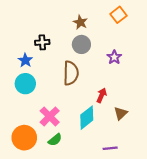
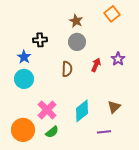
purple star: (114, 57) -> (118, 59), moved
brown semicircle: (71, 73) -> (67, 69), size x0.7
red arrow: (102, 95) -> (96, 65), moved
purple line: (110, 148) -> (104, 132), moved

